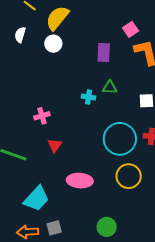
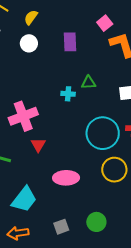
yellow semicircle: (57, 18) -> (31, 17), size x0.6
purple rectangle: (104, 52) -> (70, 42), moved
pink cross: (42, 116) -> (23, 116), size x1.8
gray square: (54, 228) -> (61, 227), moved

